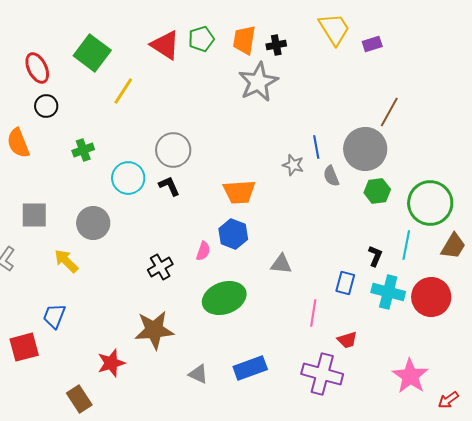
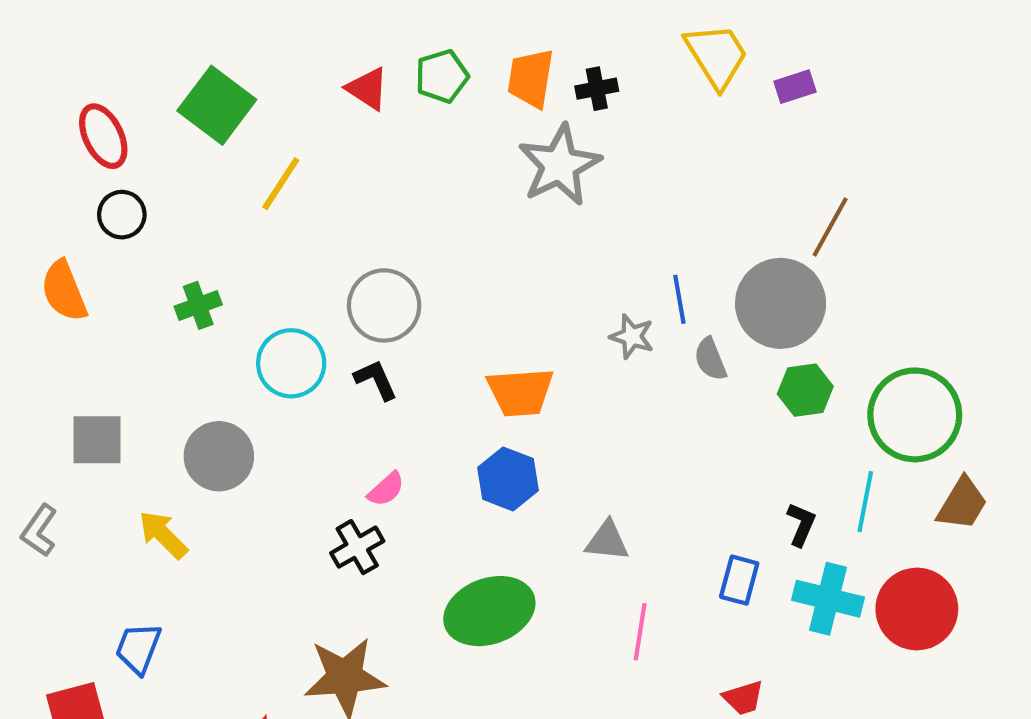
red triangle: (165, 45) -> (368, 89), size x0.7
pink semicircle: (203, 251) -> (386, 489), moved, turned 30
pink line: (313, 313) -> (640, 632), moved

